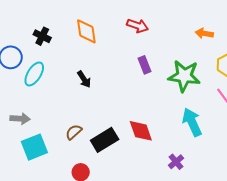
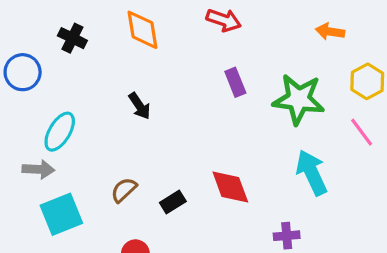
cyan ellipse: (34, 74) -> (60, 132), moved
black rectangle: (105, 140) -> (173, 202), size x0.6
purple cross: (176, 162) -> (287, 236), turned 35

